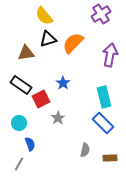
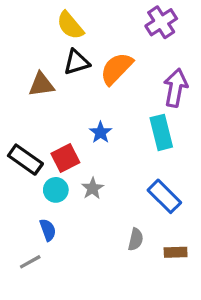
black rectangle: (21, 85) -> (25, 160), moved
cyan rectangle: (104, 97) -> (161, 132), moved
cyan circle: (19, 123) -> (56, 190), moved
gray line: (19, 164) -> (30, 262), turned 32

